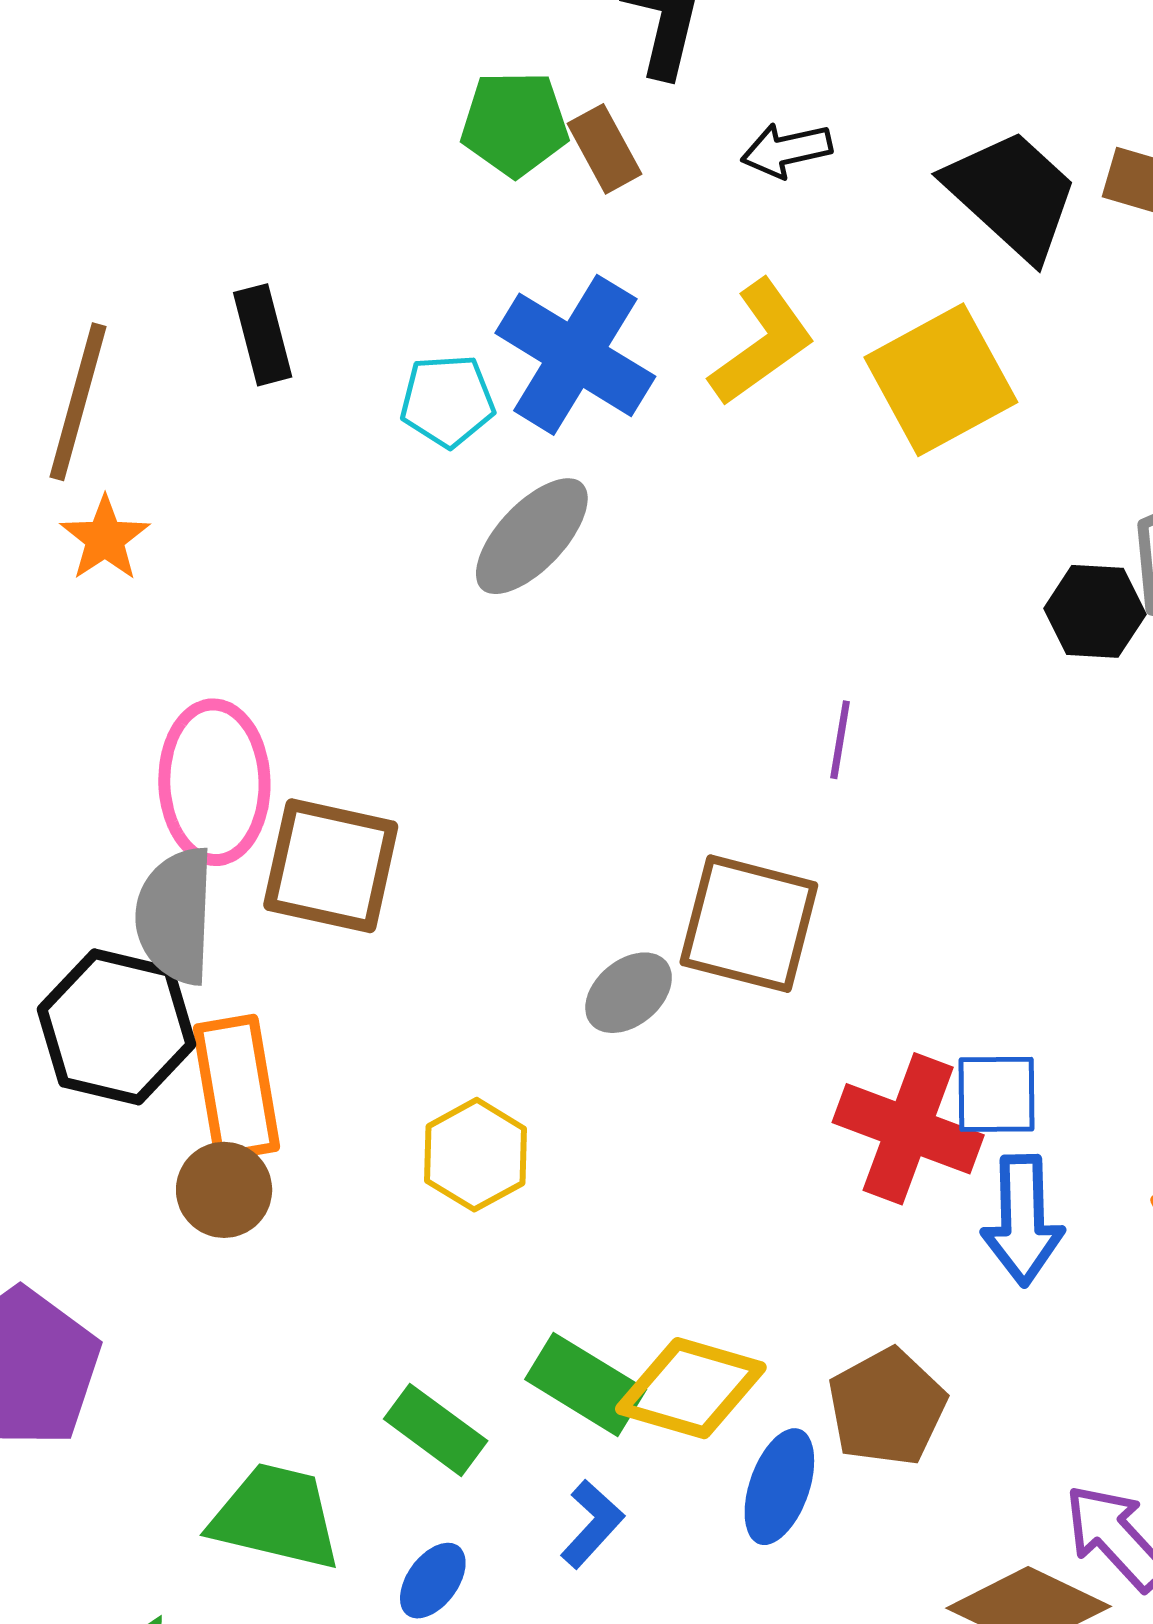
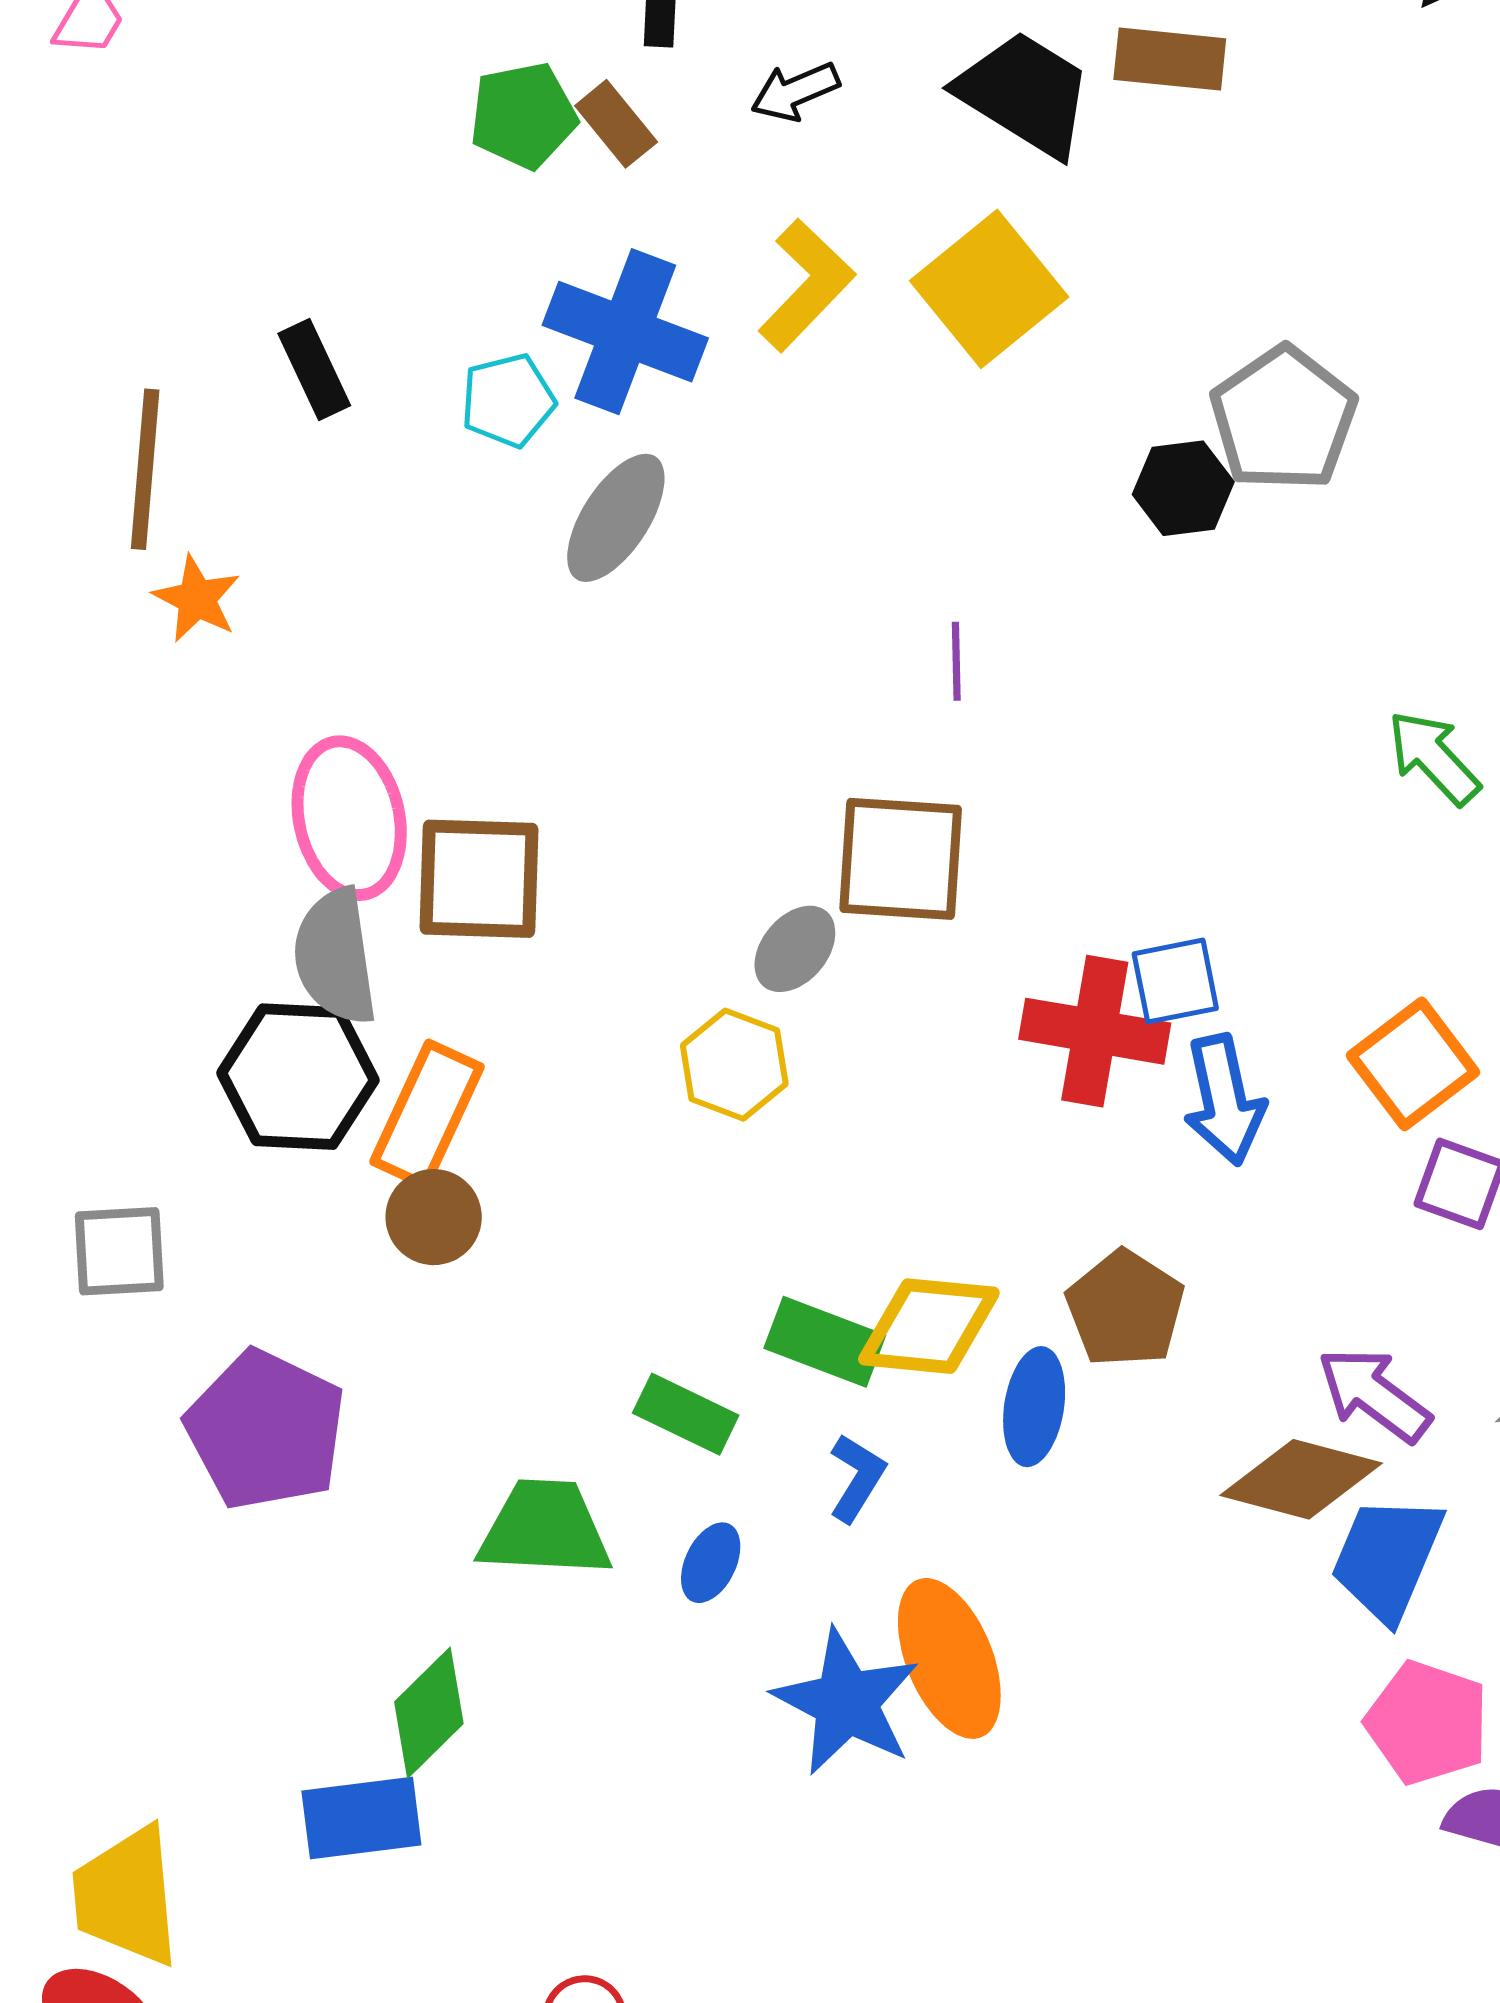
orange rectangle: (237, 1088) -> (427, 1114), turned 45
yellow hexagon: (476, 1155) -> (734, 1065), moved

